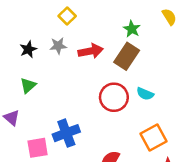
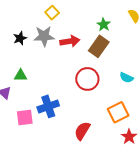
gray star: (58, 46) -> (44, 36), size x1.5
green triangle: (28, 85) -> (20, 75), moved, turned 40
cyan semicircle: (145, 94) -> (126, 78), moved

